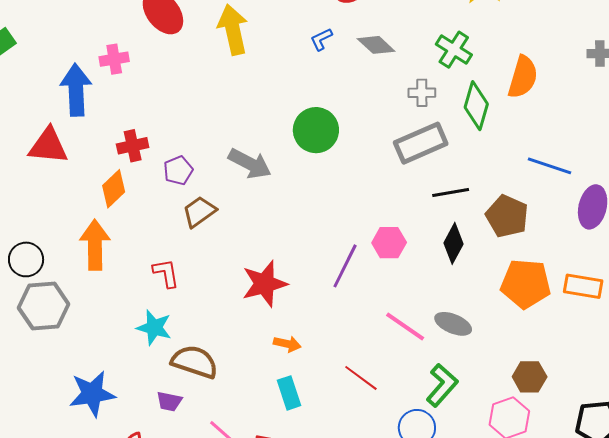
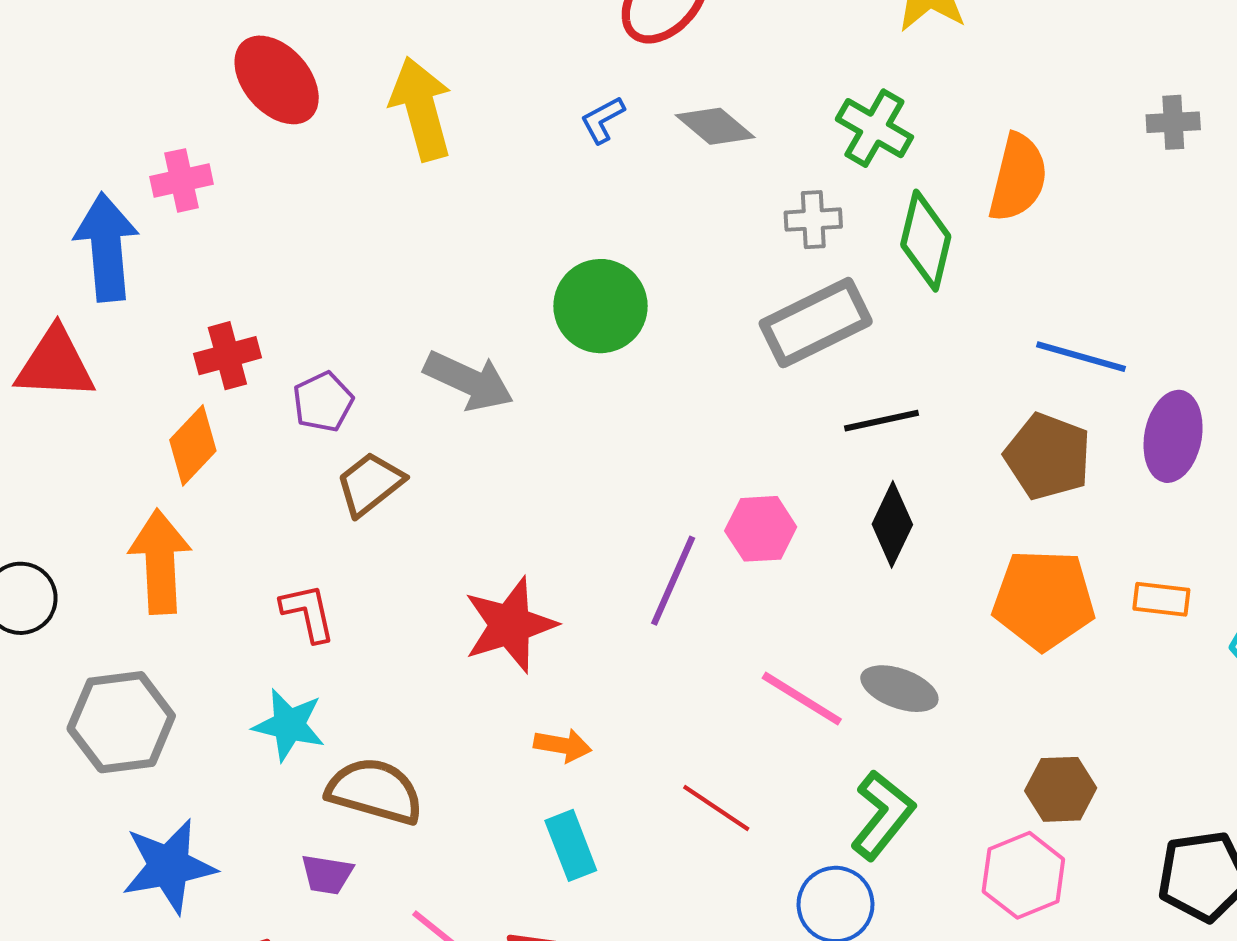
brown pentagon: (507, 216) -> (1048, 456), moved
orange rectangle: (583, 286) -> (1161, 599), size x0.7
gray hexagon: (44, 306) -> (121, 722), moved

